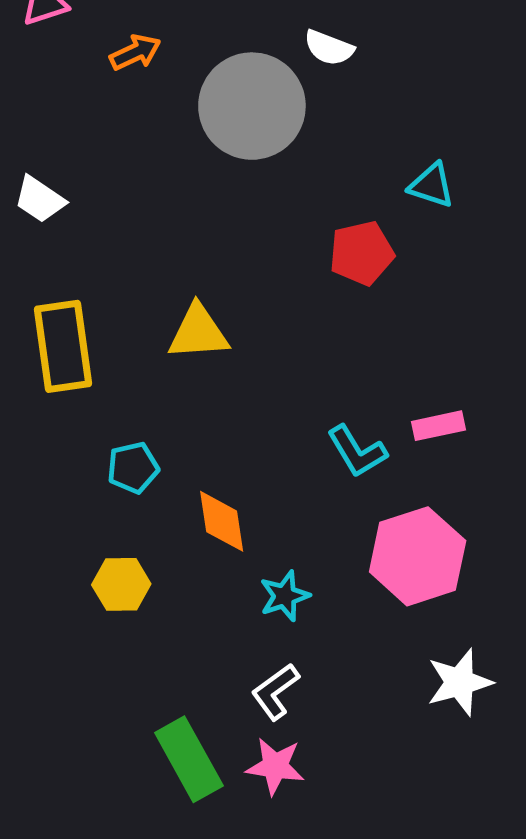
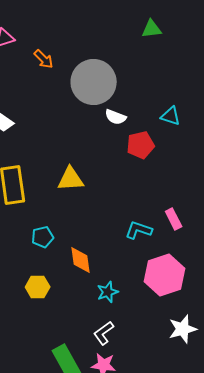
white semicircle: (329, 48) -> (116, 117), moved
orange arrow: (135, 52) -> (44, 59), turned 70
pink rectangle: (439, 426) -> (174, 219), turned 75
cyan L-shape: (357, 451) -> (139, 230), turned 140

